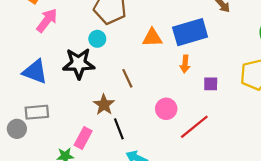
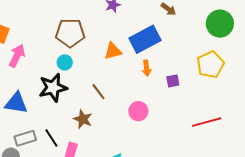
red line: (194, 127) -> (207, 122), moved, turned 36
black line: (119, 129) -> (51, 138), moved

